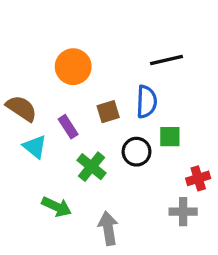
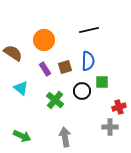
black line: (167, 60) -> (89, 30), moved
brown semicircle: (21, 108) -> (13, 53), moved
purple rectangle: (68, 127) -> (45, 69), moved
green arrow: (56, 207) -> (22, 136), moved

